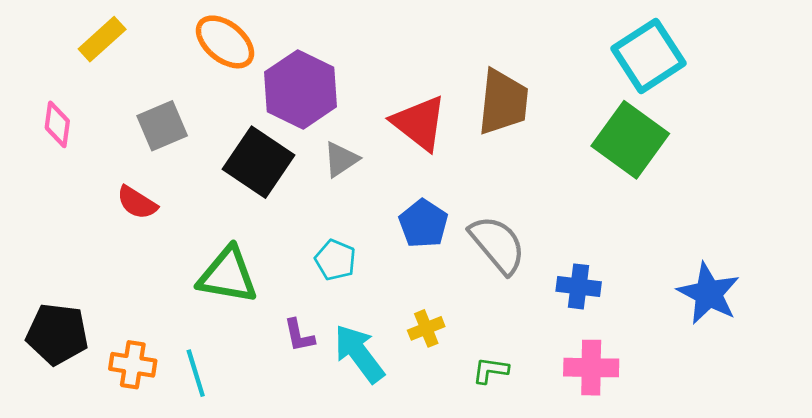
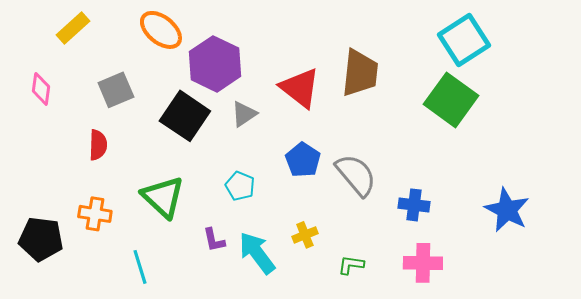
red semicircle: (137, 203) -> (98, 145), turned -120
green triangle: (228, 275) -> (163, 197), turned 33
orange cross: (133, 365) -> (95, 214), moved

